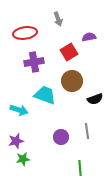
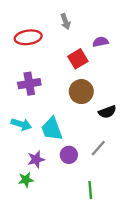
purple cross: (34, 62) -> (29, 84), moved
cyan trapezoid: (45, 95) -> (52, 129), moved, turned -130
gray line: (87, 131) -> (98, 148), turned 49
purple star: (16, 141) -> (36, 159), moved

